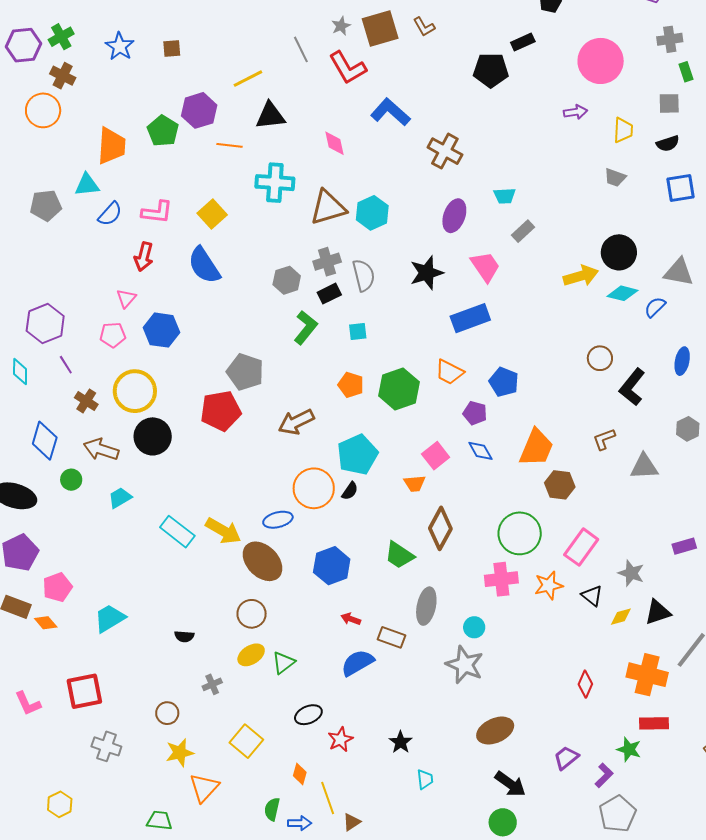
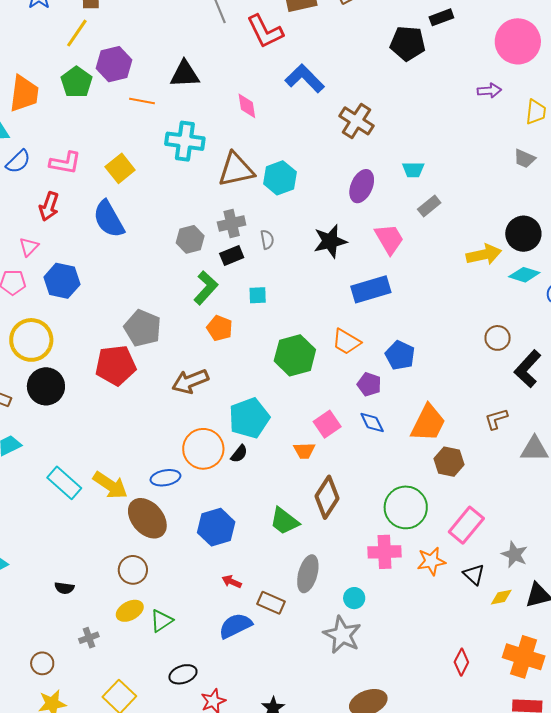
yellow line: (248, 79) -> (77, 33), moved, turned -32
gray semicircle: (364, 275) -> (267, 239), size x0.6
orange pentagon: (351, 385) -> (220, 328), moved

